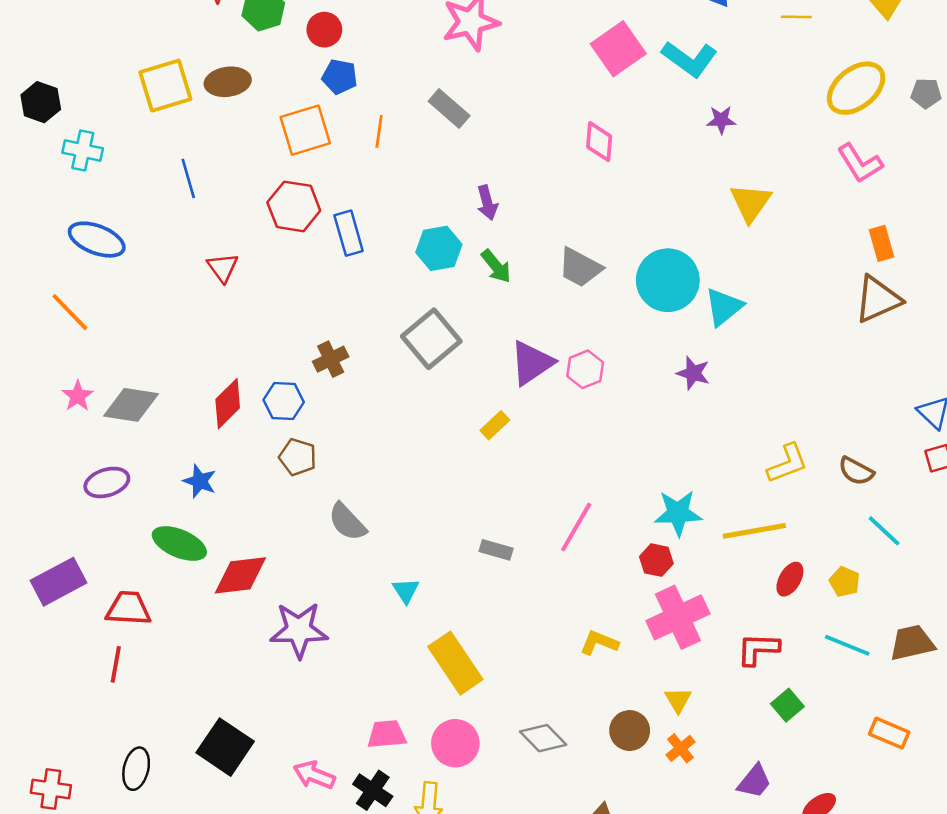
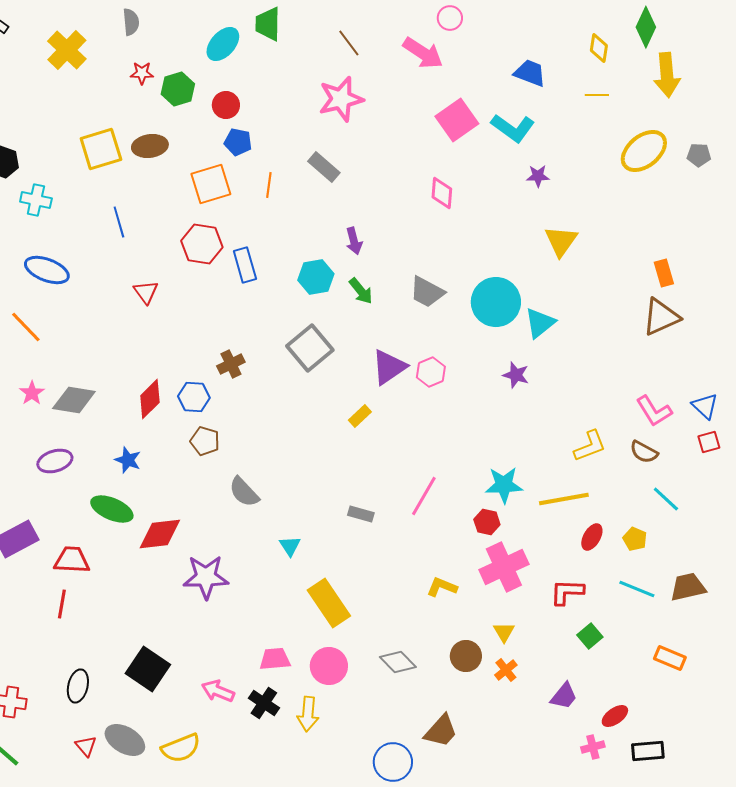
pink L-shape: (860, 163) -> (654, 411), moved

